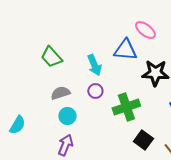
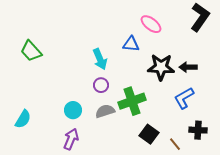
blue triangle: (125, 50) -> (131, 44), size x0.7
green trapezoid: (51, 57) -> (31, 51), moved
gray semicircle: (60, 93) -> (105, 111), moved

